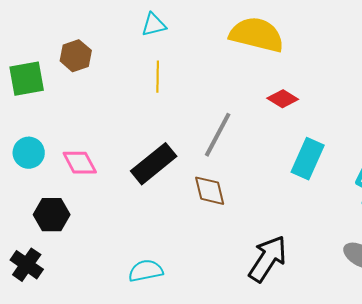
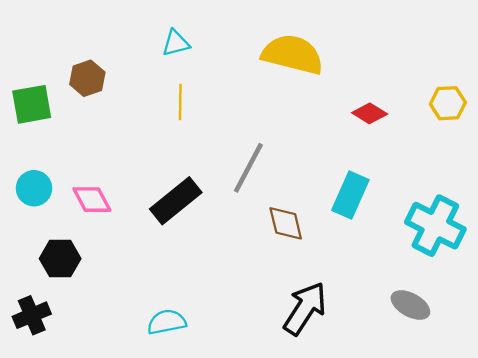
red diamond: (283, 99) -> (370, 113), moved
brown diamond: (210, 191) -> (286, 223), moved
black cross: (27, 265) -> (32, 315), turned 32

